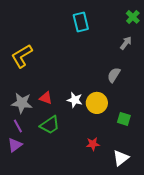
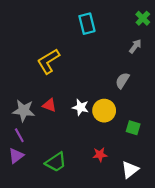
yellow L-shape: (22, 56) -> (48, 61), moved
green trapezoid: (50, 125) -> (56, 162), moved

